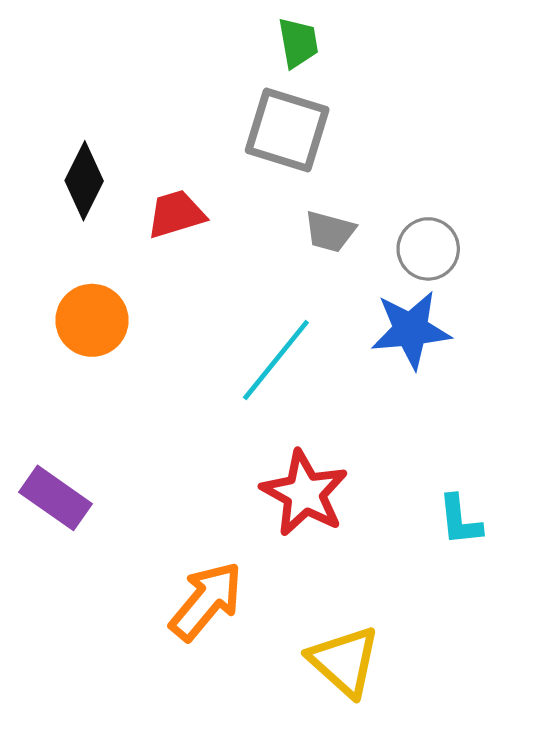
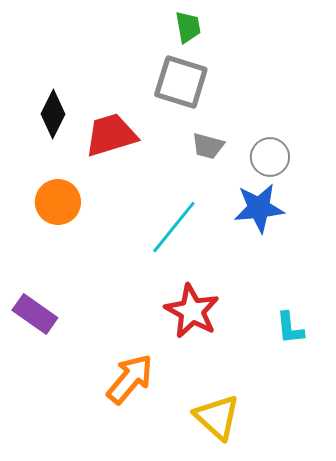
red trapezoid: (176, 214) -> (111, 135), size x1.4

